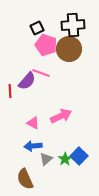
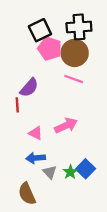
black square: (37, 28) -> (40, 30), size x1.5
pink line: (41, 73) -> (74, 79), moved
red line: (10, 91) -> (17, 105), moved
gray triangle: (46, 159) -> (50, 172), turned -32

